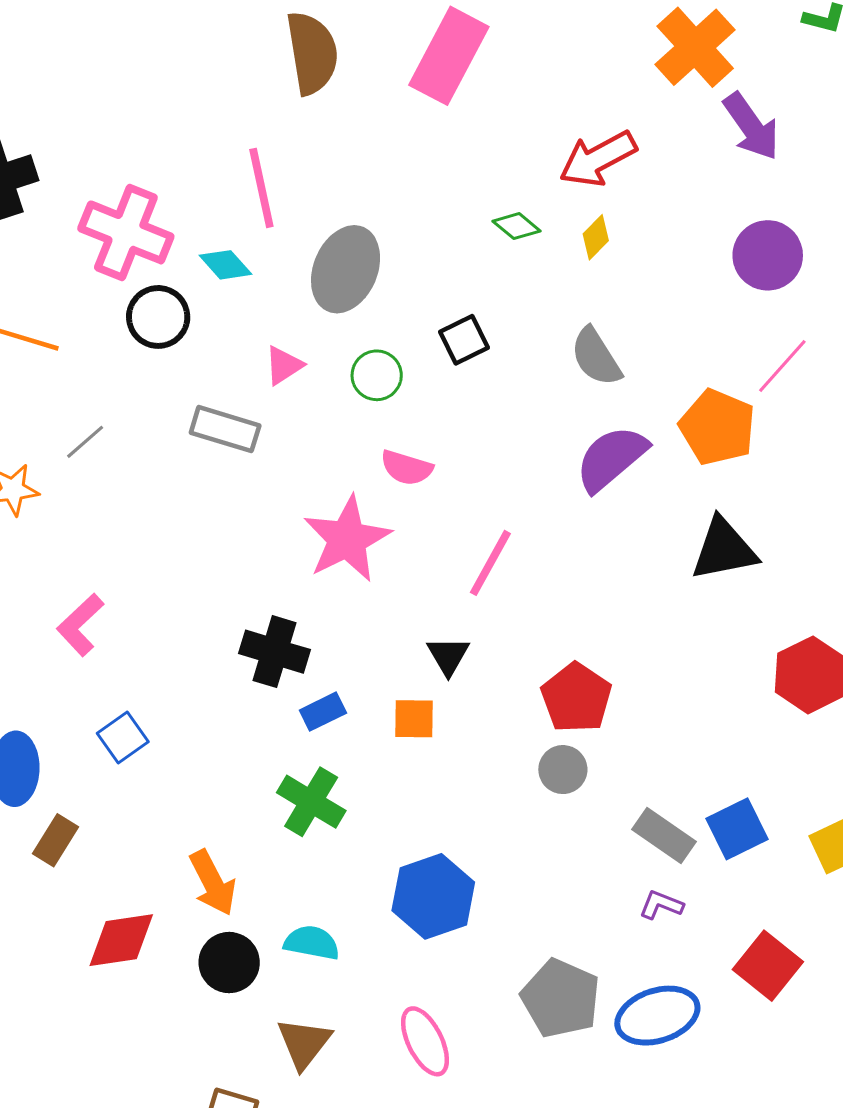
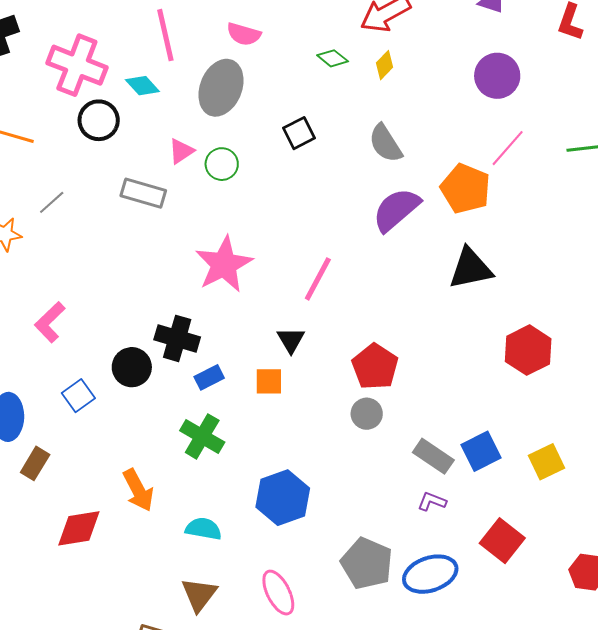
green circle: (377, 375) -> (222, 164), moved
pink semicircle: (407, 468) -> (244, 34), moved
black circle: (229, 963) -> (132, 367), moved

